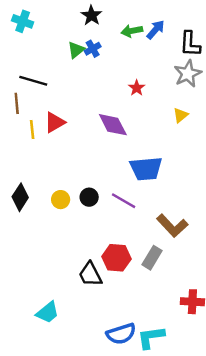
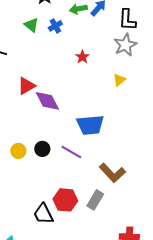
blue cross: (93, 49) -> (55, 26), moved
green triangle: (76, 50) -> (31, 25), turned -42
red triangle: (55, 122) -> (26, 86), moved
purple diamond: (113, 125) -> (47, 101), moved

